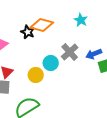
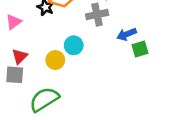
gray cross: (70, 52) -> (97, 15), moved, turned 30

